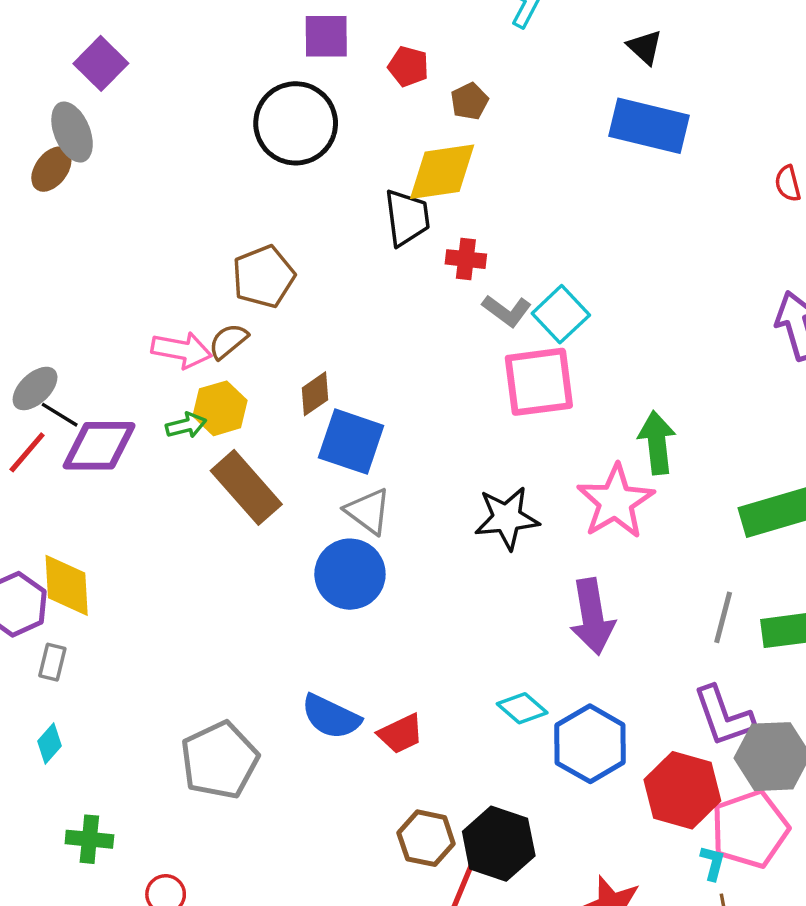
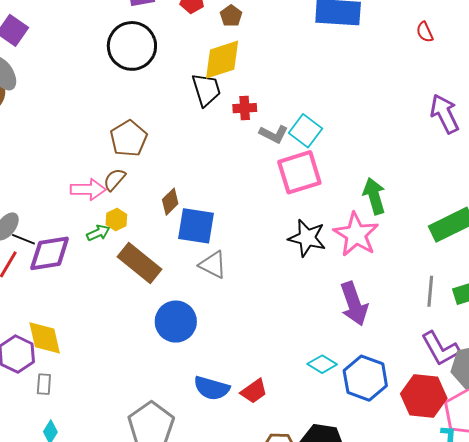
yellow hexagon: (220, 408) -> (116, 220), size x0.7
black star: (507, 518) -> (307, 238), moved, turned 30
blue circle: (350, 574) -> (176, 322), moved

